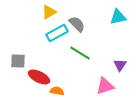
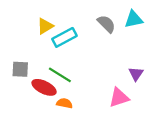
yellow triangle: (49, 12) -> (45, 26), moved
gray semicircle: (77, 24) -> (106, 24), moved
green line: (80, 53) -> (60, 75), moved

